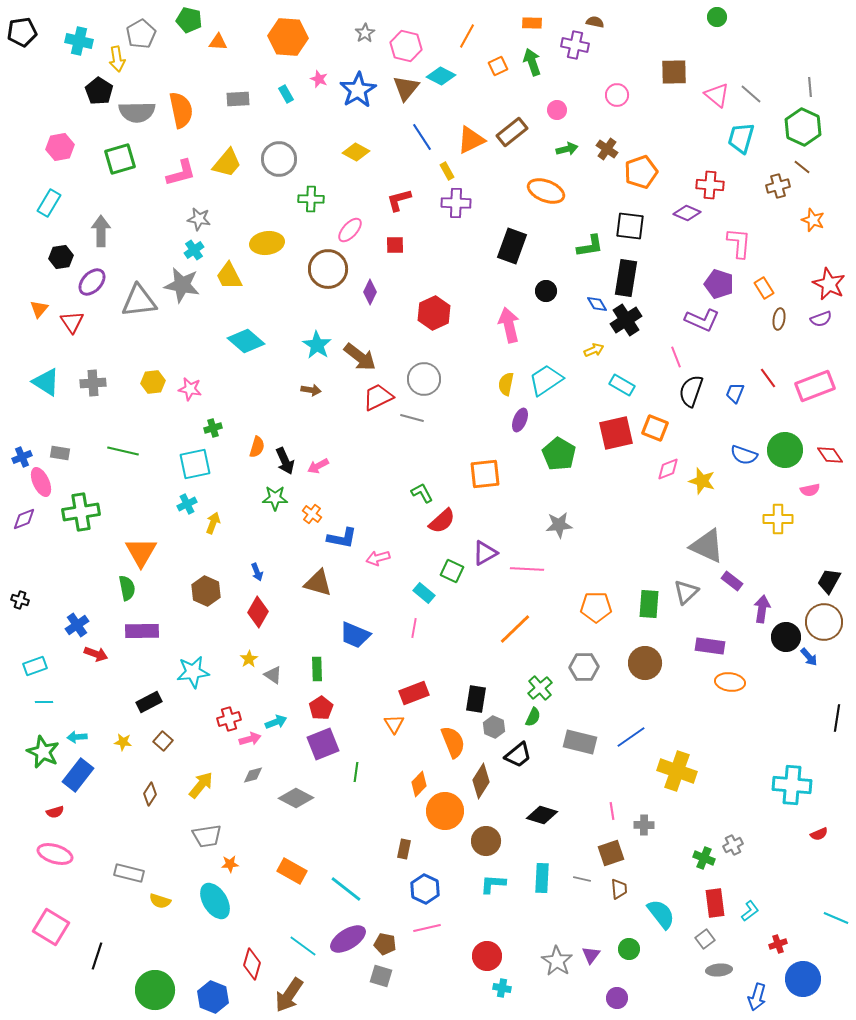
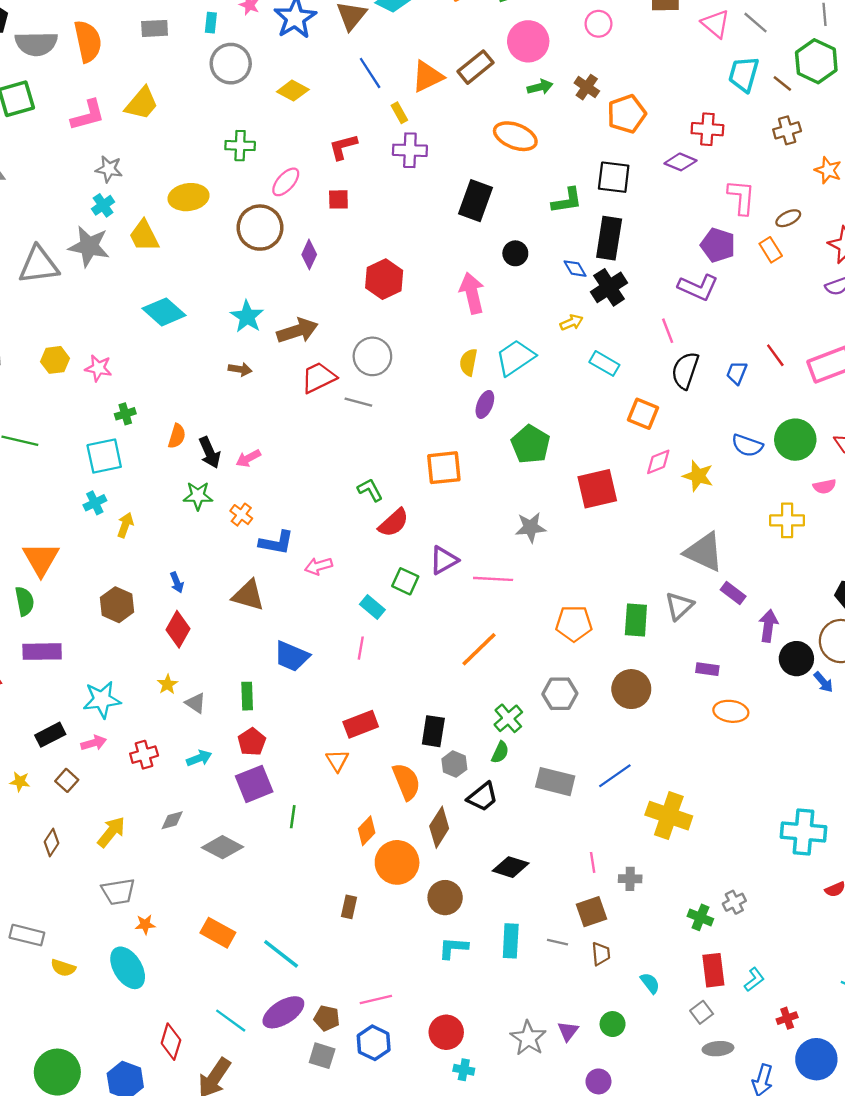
cyan rectangle: (286, 94) -> (211, 23), turned 36
pink circle: (557, 110) -> (528, 41), size x1.8
gray circle: (279, 159) -> (231, 64), moved
brown line: (802, 167) -> (782, 83), moved
brown ellipse: (779, 319) -> (788, 218), moved, turned 55
brown arrow: (360, 357) -> (297, 331), turned -56
red square: (616, 433) -> (597, 489), moved
purple rectangle: (710, 646) -> (707, 669), size x0.7
pink arrow: (250, 739) -> (94, 743), moved
blue hexagon: (425, 889) -> (374, 1043), moved
cyan semicircle: (661, 914) -> (650, 983), size x0.6

